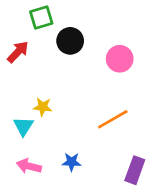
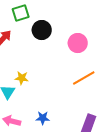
orange line: (113, 119) -> (84, 78), moved

